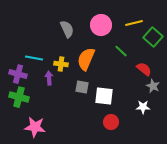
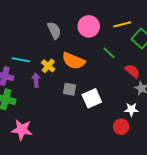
orange semicircle: (86, 59) -> (74, 61), turned -90
yellow cross: (61, 64) -> (48, 66), turned 32
white square: (104, 96) -> (92, 98), turned -30
red circle: (111, 122) -> (121, 127), moved

